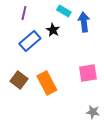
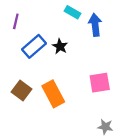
purple line: (24, 13) -> (16, 21), moved
black star: (53, 30) -> (60, 46), moved

